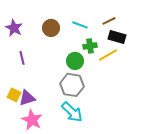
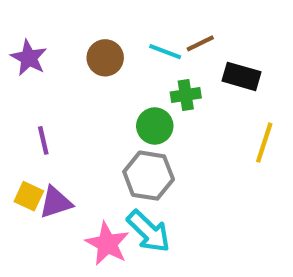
brown line: (109, 21) -> (200, 43), moved
yellow line: (108, 55) -> (264, 143), moved, turned -42
purple line: (22, 58) -> (43, 140), moved
pink star: (32, 120) -> (107, 244), moved

